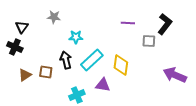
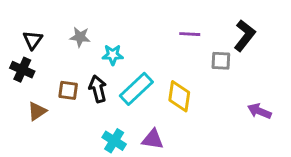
gray star: (54, 17) -> (80, 37), moved
brown square: (46, 72) -> (68, 90), moved
purple arrow: (175, 75) -> (259, 111), size x0.7
purple triangle: (103, 85) -> (153, 139), moved
cyan cross: (77, 95) -> (114, 141), turned -35

